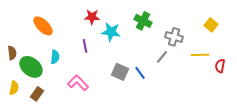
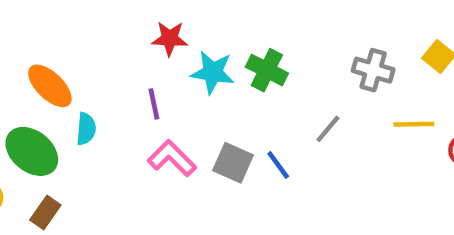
green cross: (143, 21) -> (267, 70), moved
orange ellipse: (43, 26) -> (50, 86), moved
gray cross: (174, 37) -> (373, 70), moved
pink L-shape: (78, 83) -> (172, 158), moved

